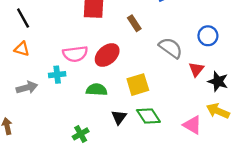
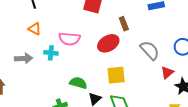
orange triangle: (22, 49) -> (35, 29), moved
red ellipse: (107, 55) -> (108, 43), moved
green semicircle: (97, 90) -> (78, 83), moved

